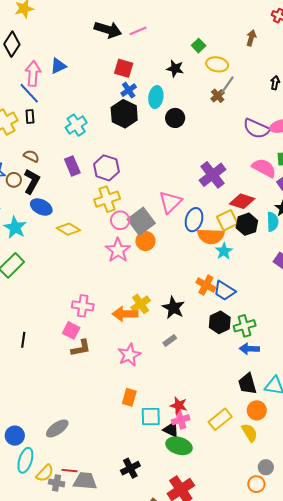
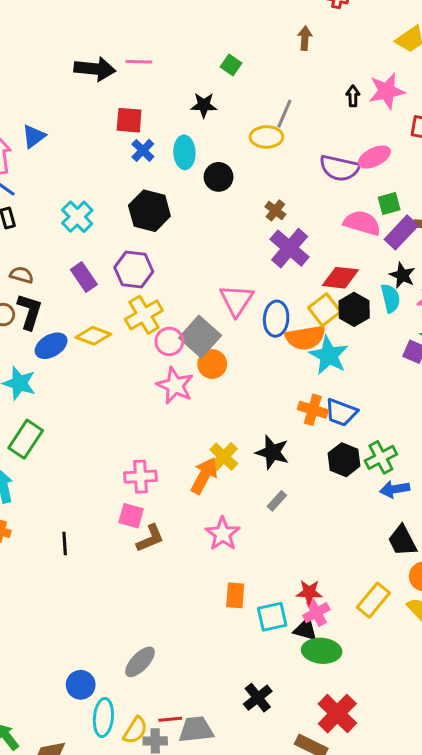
pink line: (138, 31) -> (139, 62), turned 36
yellow ellipse: (217, 64) -> (266, 137), moved
brown cross: (218, 96) -> (275, 210), moved
black hexagon: (124, 114) -> (149, 211), moved
blue ellipse: (41, 207) -> (51, 346), turned -45
yellow diamond: (68, 229) -> (93, 336), moved
cyan star: (224, 251) -> (329, 355), size x1.5
orange arrow: (125, 314) -> (204, 476), turned 130

